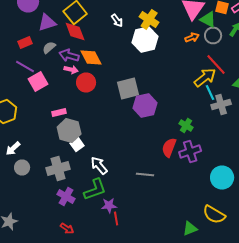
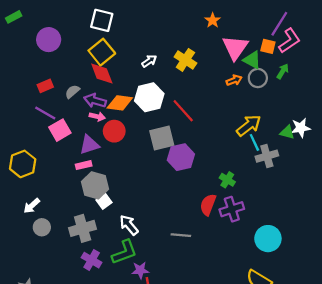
white arrow: (117, 20) -> (149, 61), turned -88
purple triangle: (47, 22) -> (89, 145), moved
white hexagon: (145, 40) -> (149, 97), moved
orange diamond: (91, 58) -> (120, 103), turned -55
red line: (216, 64) -> (183, 111), moved

